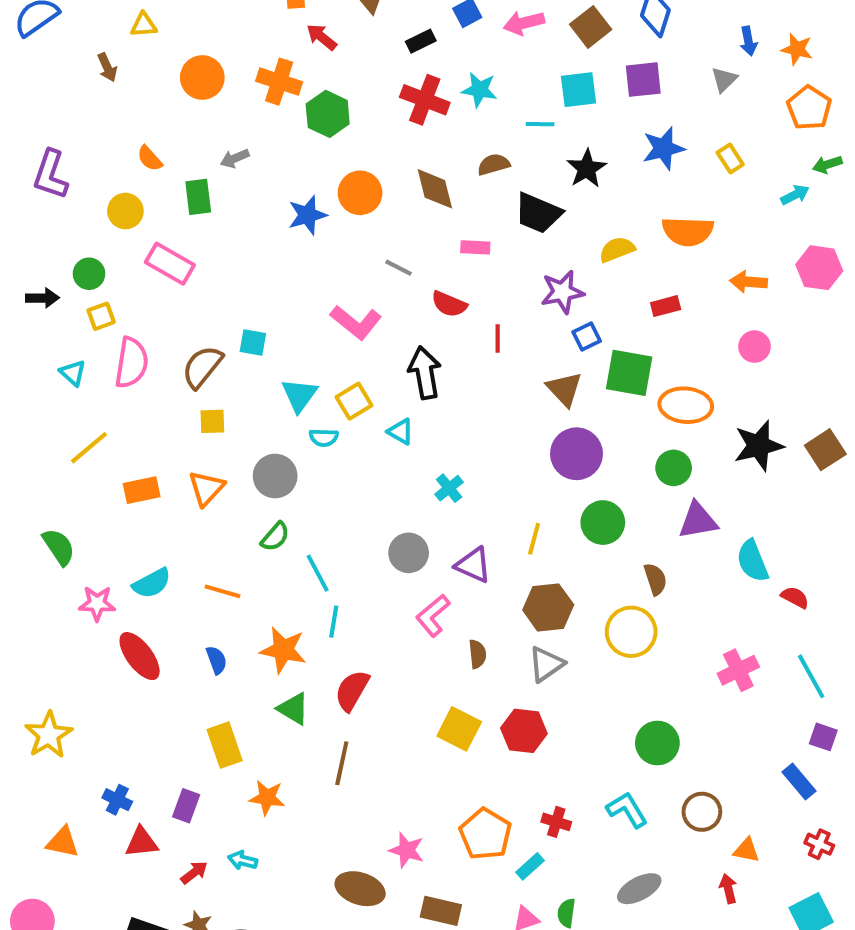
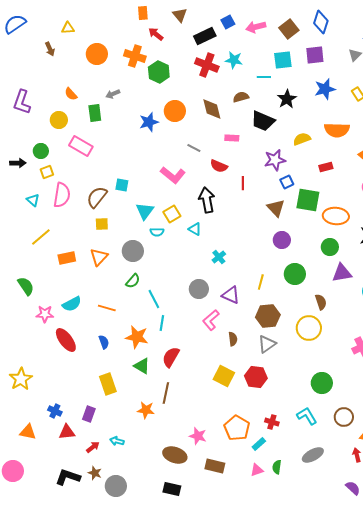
black rectangle: (421, 41) -> (205, 36), size x1.5
purple circle: (576, 454) -> (282, 240), size x0.7
orange star: (267, 798) -> (146, 410), moved

